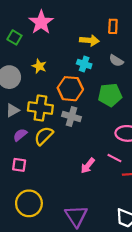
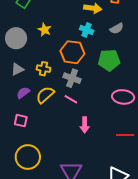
gray semicircle: (116, 61) -> (117, 28), turned -64
yellow cross: (40, 108) -> (43, 69), size x0.6
pink line: (114, 158) -> (71, 99), moved
pink arrow: (88, 166) -> (85, 125), turned -42

